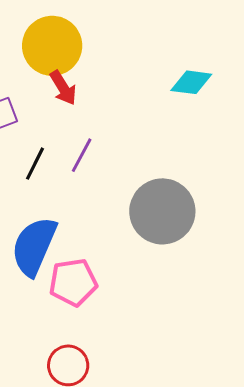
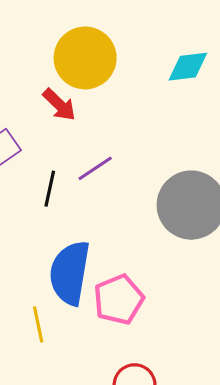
yellow circle: (52, 46) -> (85, 58), moved
purple line: (82, 155) -> (95, 168), turned 42

